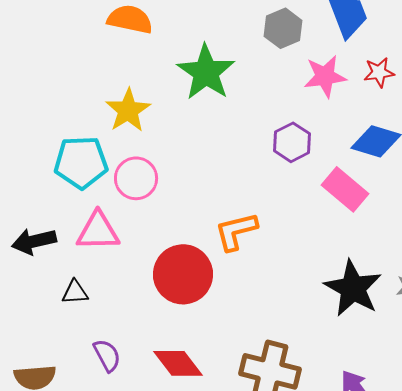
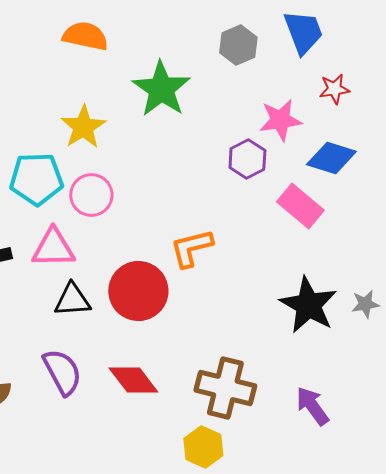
pink star: (325, 76) -> (280, 120), moved
black triangle: (75, 292) -> (72, 300), moved, size x1.4
purple semicircle: (107, 355) -> (62, 372), size x1.4

